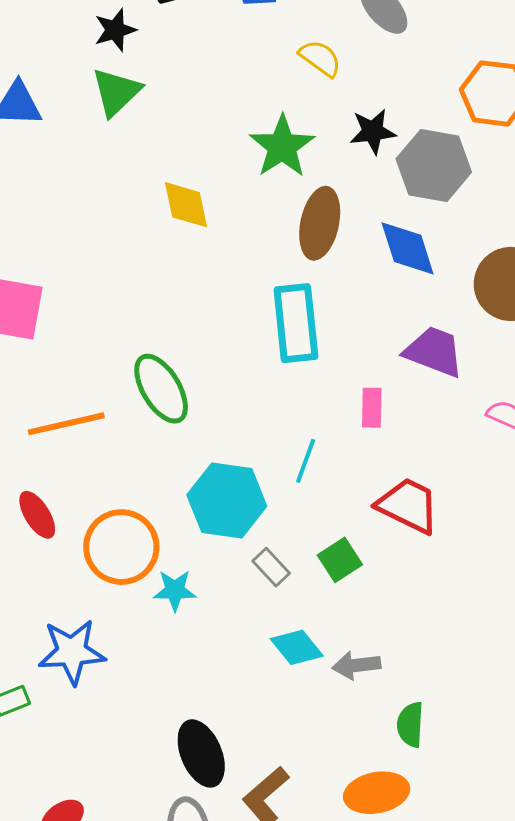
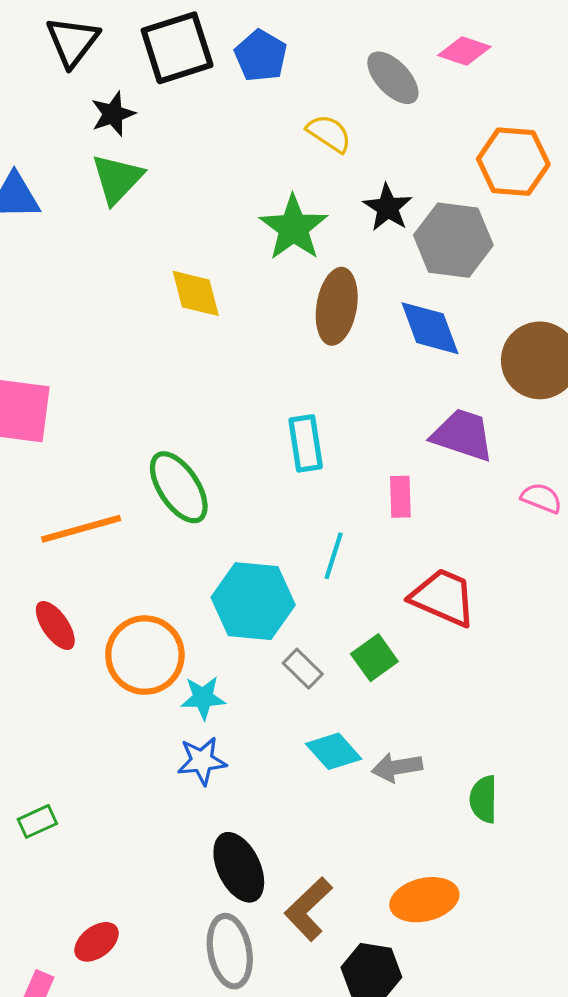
black star: (373, 131) -> (388, 208), turned -30
cyan rectangle: (296, 323) -> (306, 443), moved, size x0.7
blue star: (72, 652) -> (202, 761), moved, size x0.7
green semicircle: (410, 725) -> (484, 799), moved

